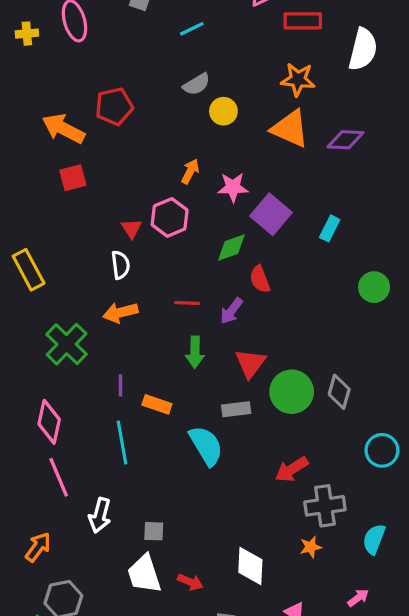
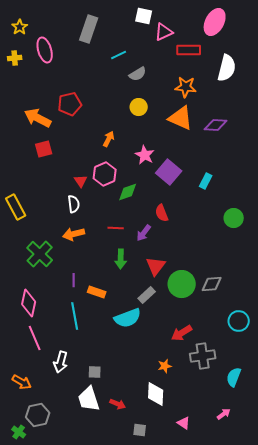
gray semicircle: (197, 84) -> (138, 74), moved
orange arrow: (190, 171) -> (109, 139), moved
pink star: (233, 187) -> (145, 155), turned 30
green diamond: (231, 248) -> (128, 192), moved
gray diamond: (339, 392) -> (212, 284), turned 70
gray rectangle: (236, 409) -> (147, 295), turned -36
cyan semicircle: (206, 446) -> (128, 318), turned 100
orange arrow: (38, 547) -> (22, 382), turned 84
orange star: (311, 547) -> (165, 366), moved

